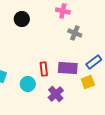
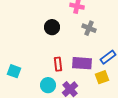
black circle: (22, 19) -> (52, 27), moved
cyan circle: (28, 84) -> (48, 85), moved

